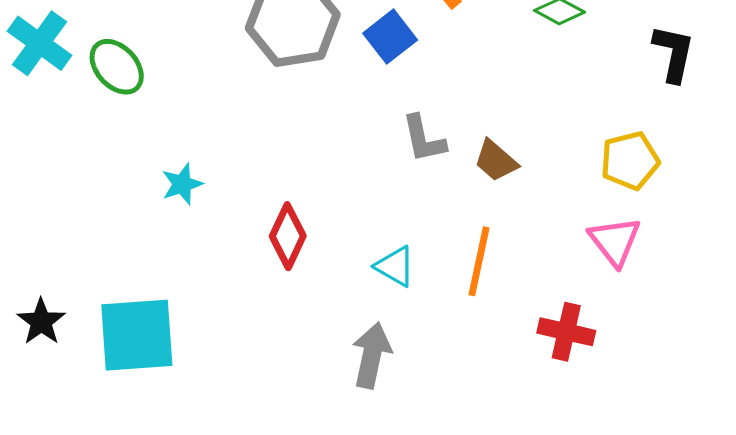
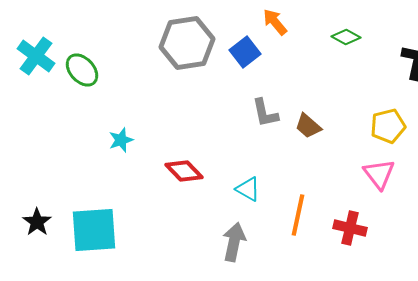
red diamond: (288, 236) -> (184, 171), turned -69
orange line: (479, 261) -> (298, 215), moved

